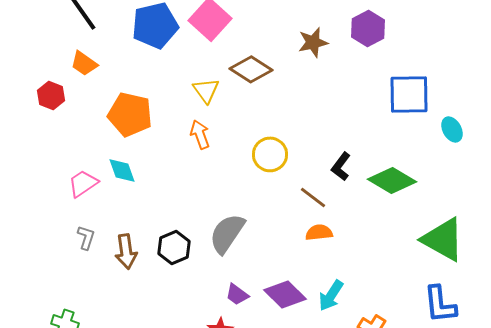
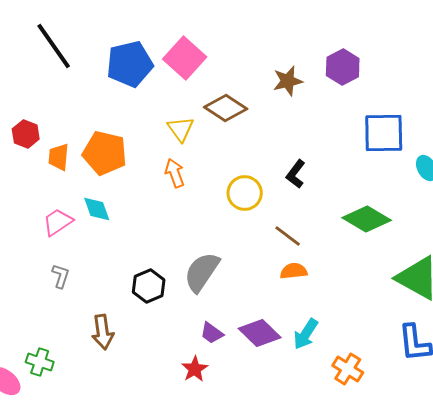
orange trapezoid: (84, 63) -> (59, 157), moved, turned 60
black L-shape: (341, 166) -> (296, 174), moved
brown arrow: (126, 251) -> (103, 332), moved

